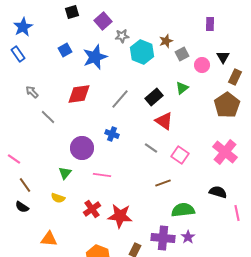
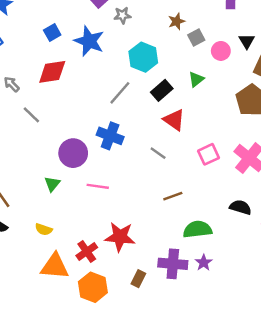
cyan hexagon: (142, 52) -> (143, 57), moved
blue star: (95, 57) -> (89, 41), turned -30
red diamond: (79, 94) -> (52, 72), moved
blue cross: (112, 134) -> (110, 136), size x1.5
pink square: (180, 155) -> (209, 154), moved, turned 30
yellow semicircle: (58, 198) -> (44, 229), moved
red cross: (92, 209) -> (87, 252), moved
orange triangle: (49, 239) -> (55, 266), moved, size x1.4

